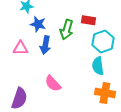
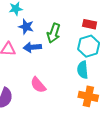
red rectangle: (89, 20) -> (90, 24), moved
blue arrow: (45, 45) -> (32, 47), turned 72

